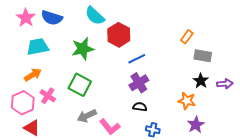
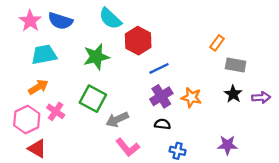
orange star: (187, 101) -> (191, 97), moved
gray arrow: (87, 116) -> (117, 120), moved
purple star: (196, 125) -> (227, 145), turned 30

